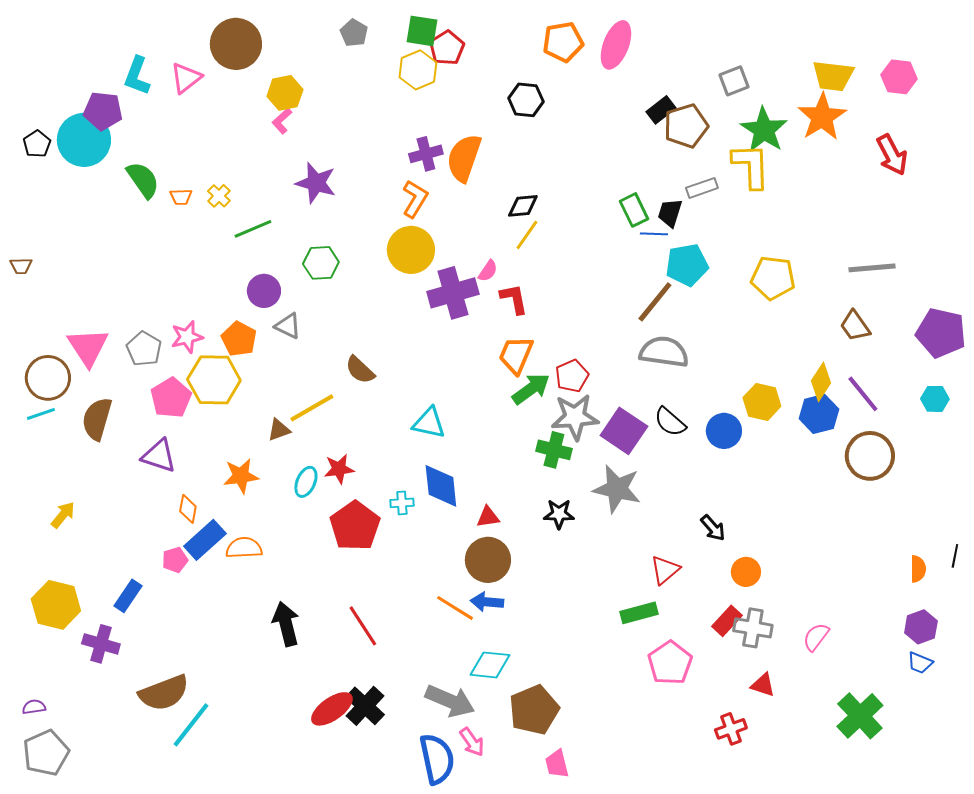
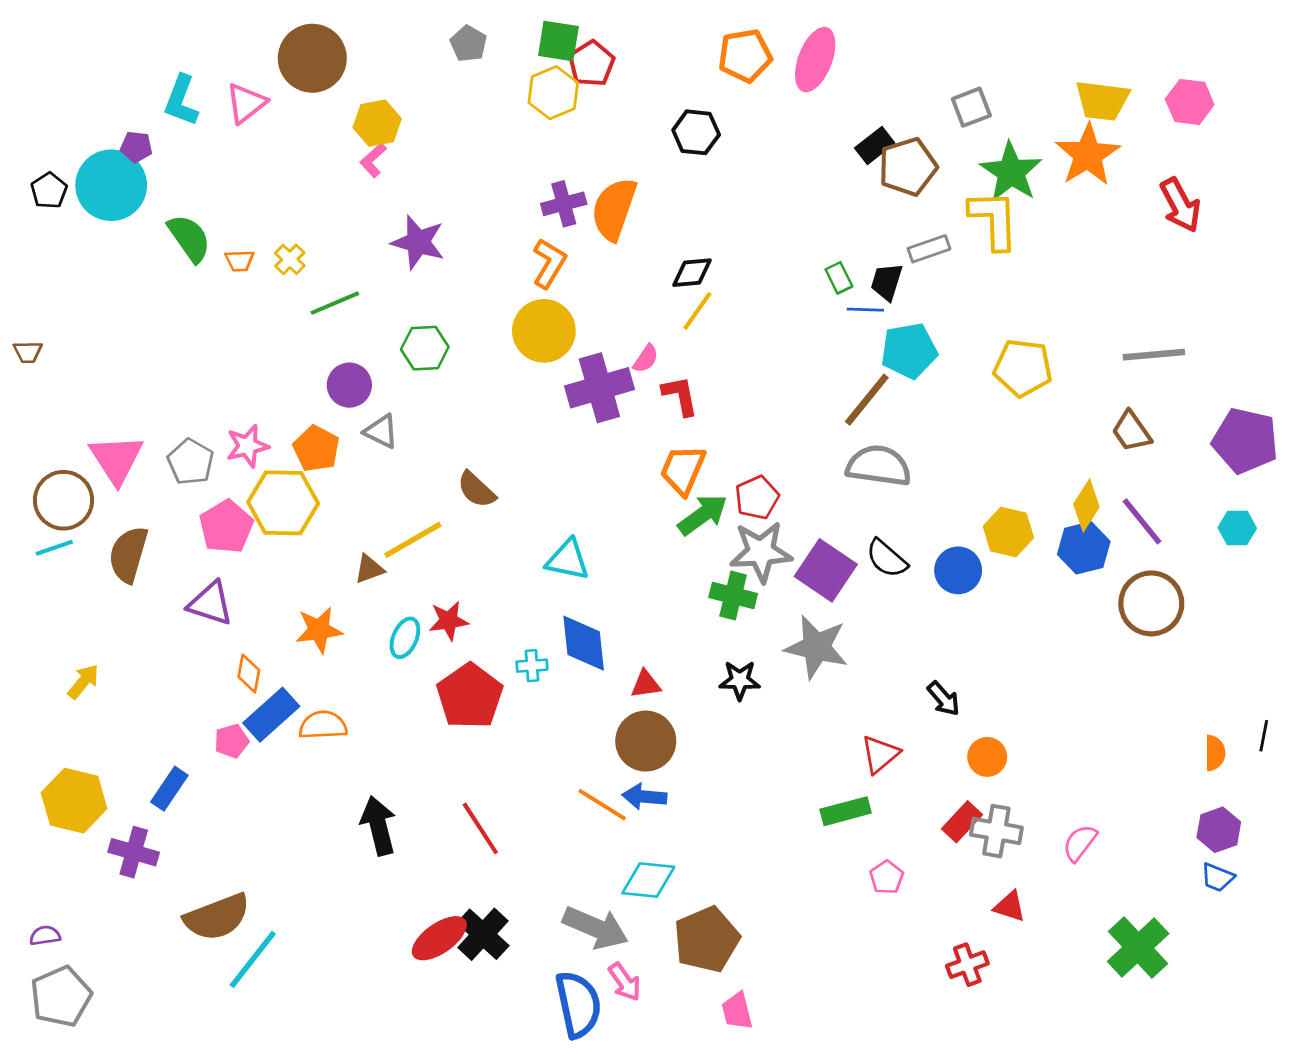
purple pentagon: (103, 111) -> (136, 147), size x0.6
green rectangle: (634, 210) -> (839, 278), size x0.7
pink pentagon: (670, 663) -> (887, 877), size x0.6

